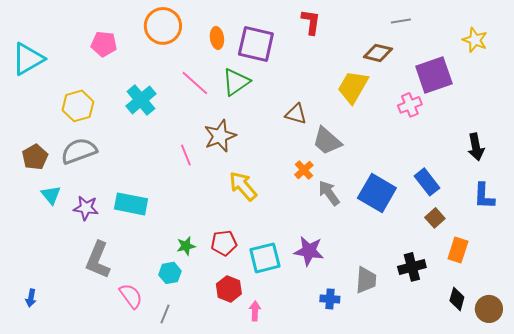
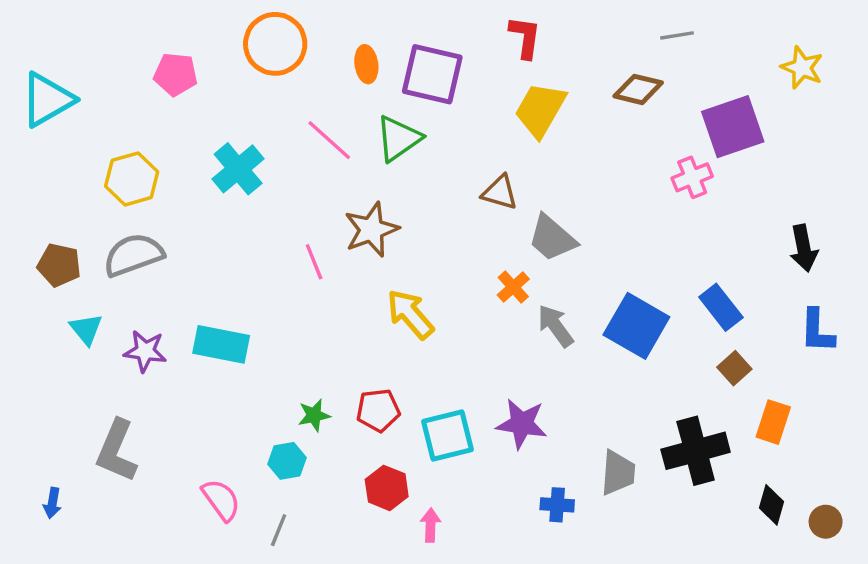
yellow trapezoid: (353, 87) -> (540, 110), moved
brown pentagon: (35, 157) -> (59, 265), turned -30
gray L-shape: (98, 260) -> (116, 451), moved
black cross: (412, 267) -> (696, 451), size x1.4
brown circle: (489, 309) -> (826, 522), size x0.7

